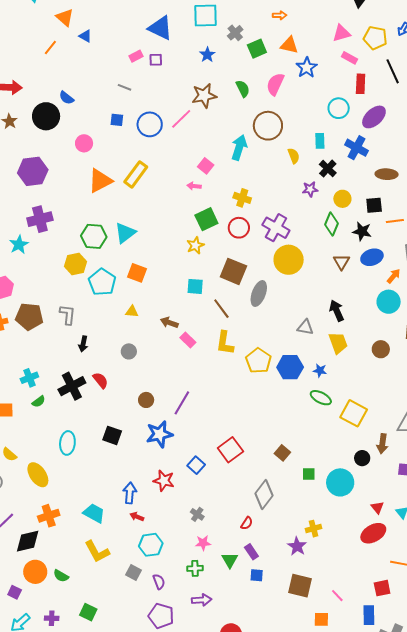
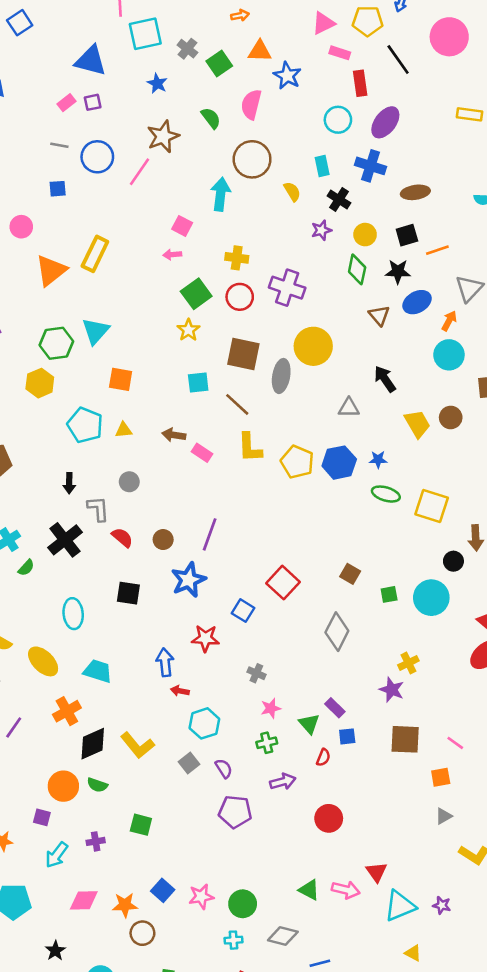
blue circle: (150, 124) -> (97, 157), moved
yellow circle: (289, 260) -> (313, 346), moved
cyan pentagon: (102, 282) -> (85, 425), moved
gray L-shape: (68, 315) -> (98, 509), moved
yellow trapezoid: (338, 343) -> (417, 424), moved
red semicircle: (100, 380) -> (122, 538), moved
cyan trapezoid: (94, 513) -> (98, 671), moved
red semicircle: (247, 523) -> (323, 757), moved
black diamond: (28, 541) -> (93, 744), moved
gray square: (133, 573) -> (189, 763), turned 35

